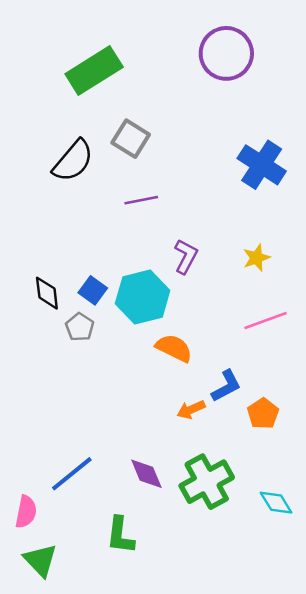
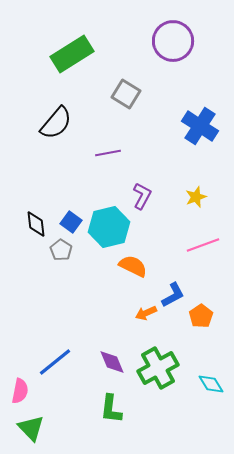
gray square: (131, 139) -> (126, 94), moved
green L-shape: (120, 535) -> (111, 409), moved

